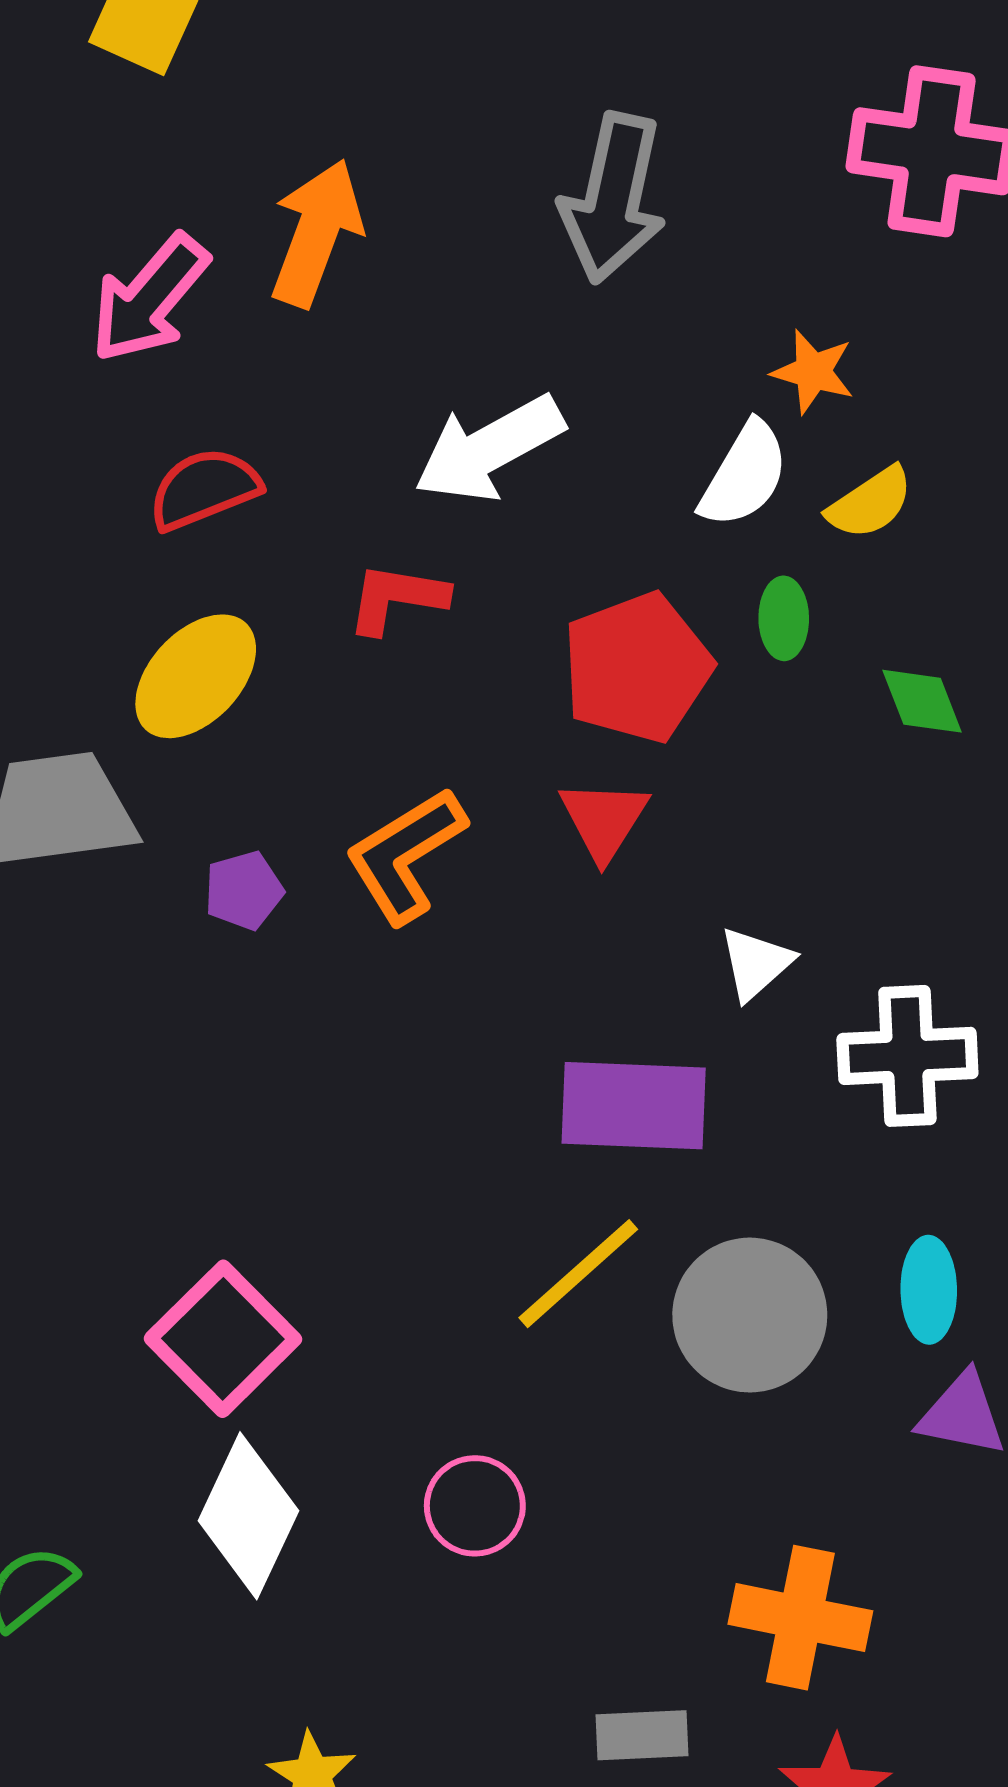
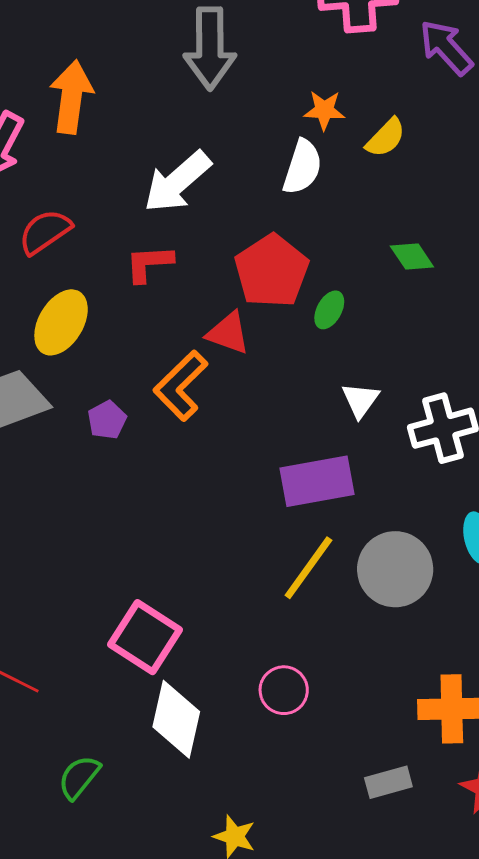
yellow semicircle: (870, 503) -> (386, 138), moved
green ellipse: (784, 618) -> (329, 310), moved, turned 42
red triangle: (604, 820) -> (228, 333), moved, turned -30

